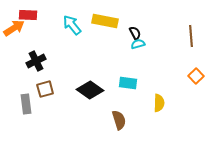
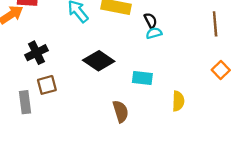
black diamond: (90, 90) -> (99, 61), moved
brown semicircle: (119, 120) -> (121, 111), moved

